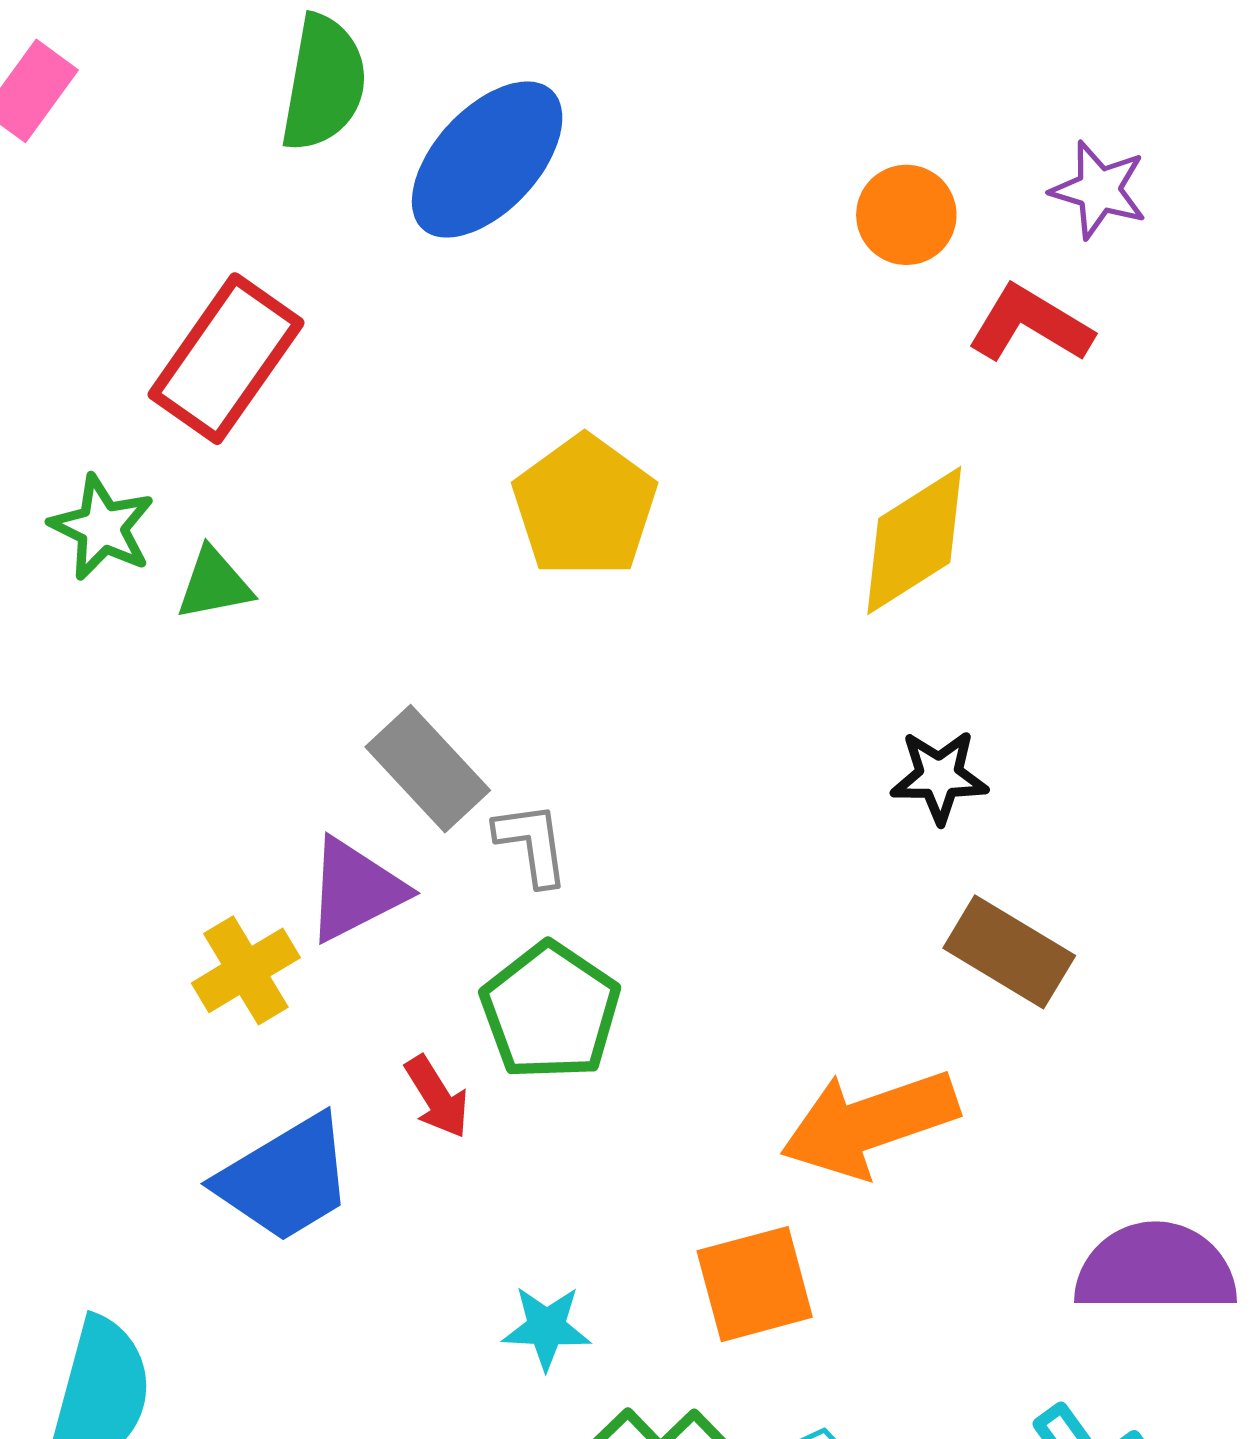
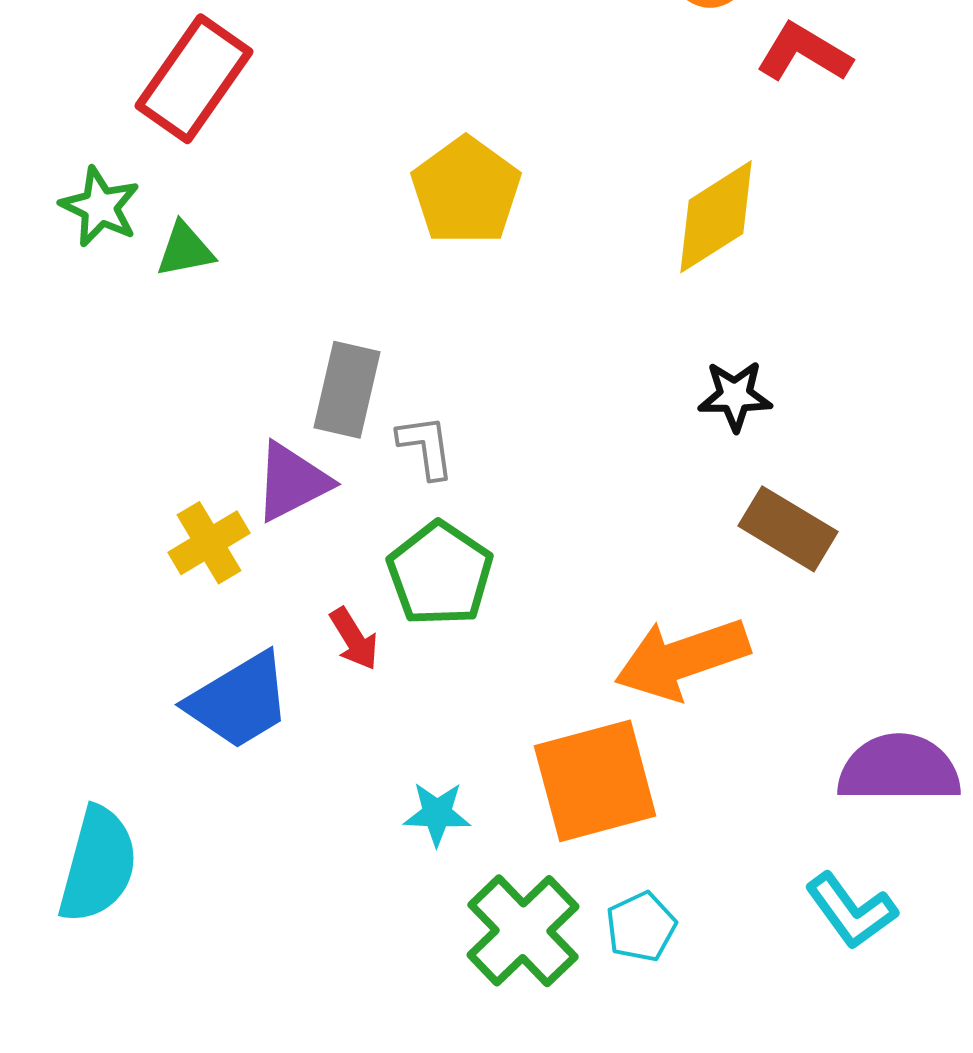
gray rectangle: (428, 769) -> (347, 390), turned 56
orange square: (755, 1284) -> (595, 781), size x1.4

